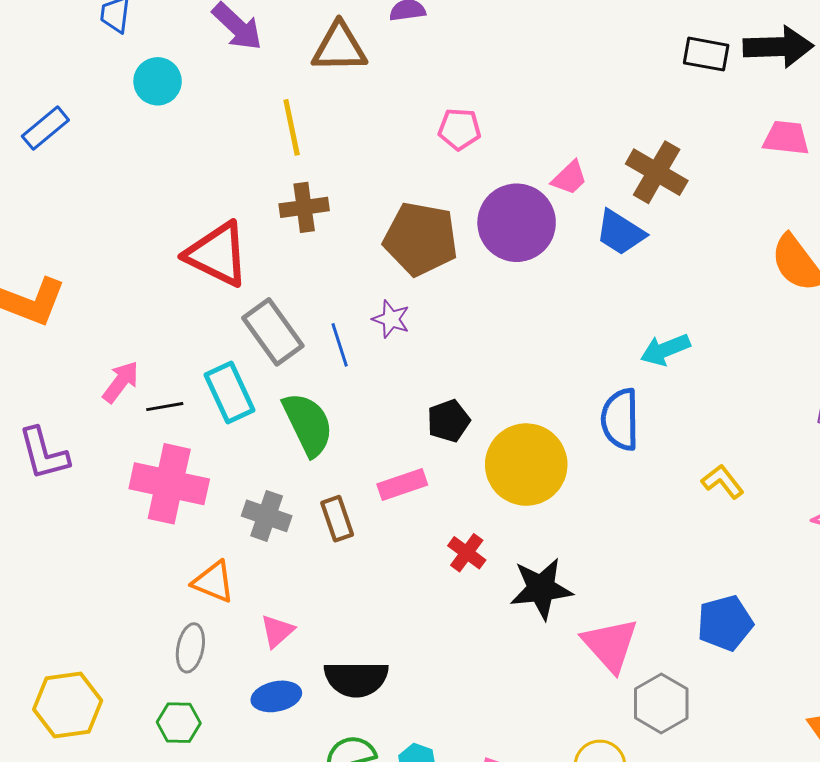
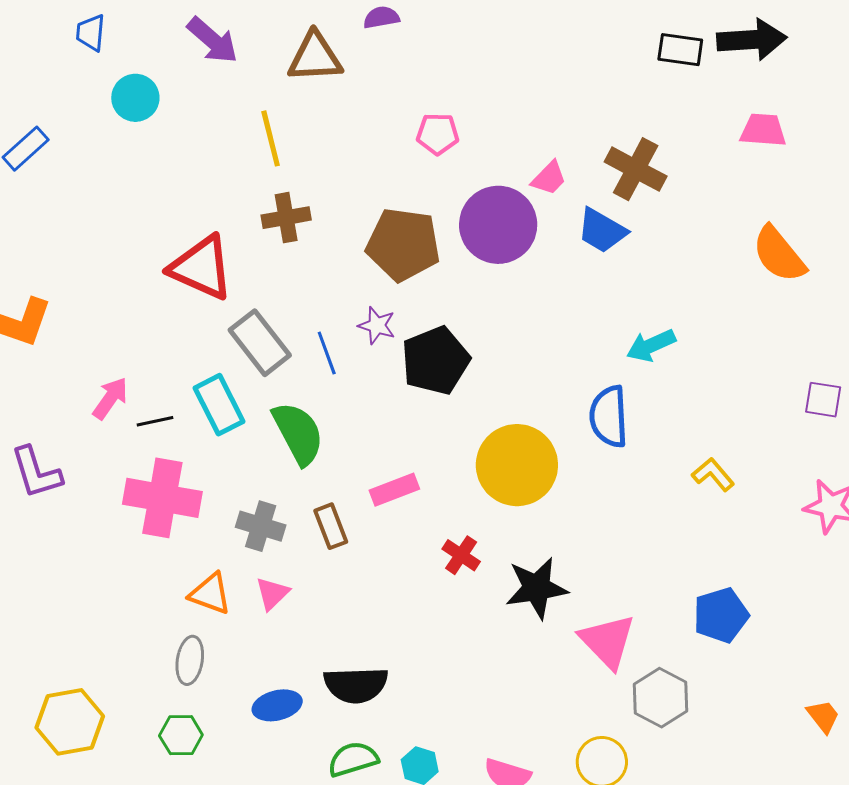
black pentagon: (448, 421) -> (435, 360), moved, size x1.6
pink triangle: (277, 631) -> (272, 593), moved

